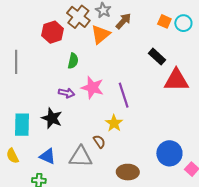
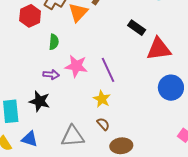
brown semicircle: (99, 141) -> (103, 124), moved
blue circle: (169, 153) -> (171, 88), moved
blue triangle: (48, 156) -> (30, 139), moved

